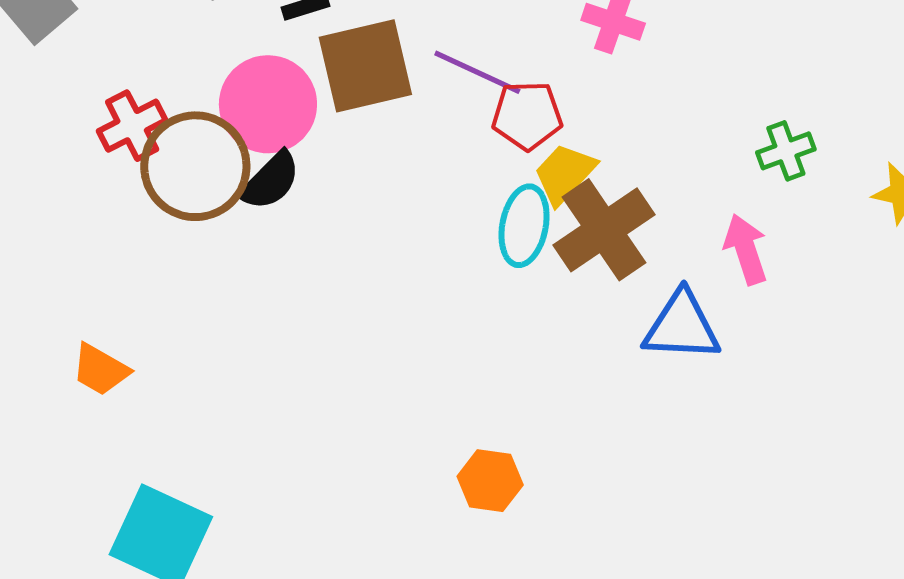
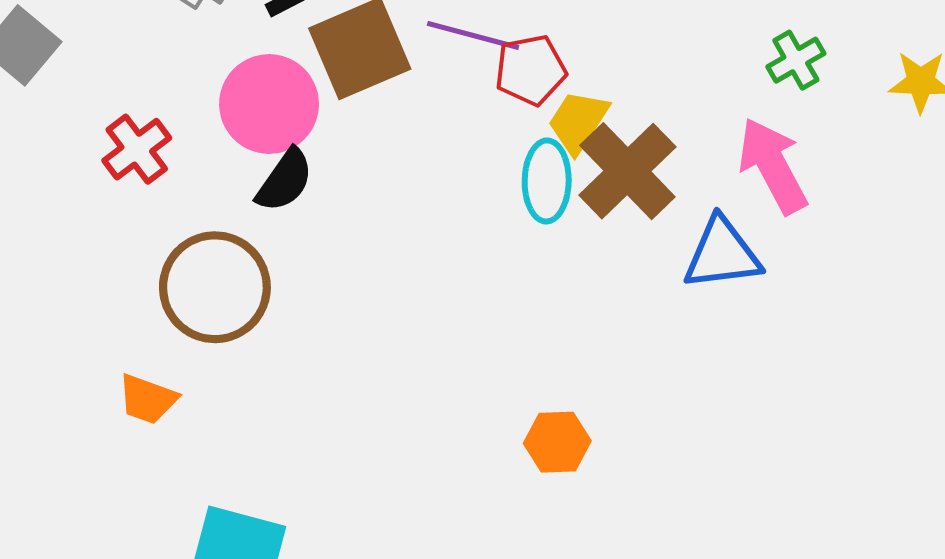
brown circle: (195, 166) -> (215, 287), moved
pink arrow: (746, 249) -> (773, 166), size x1.4

